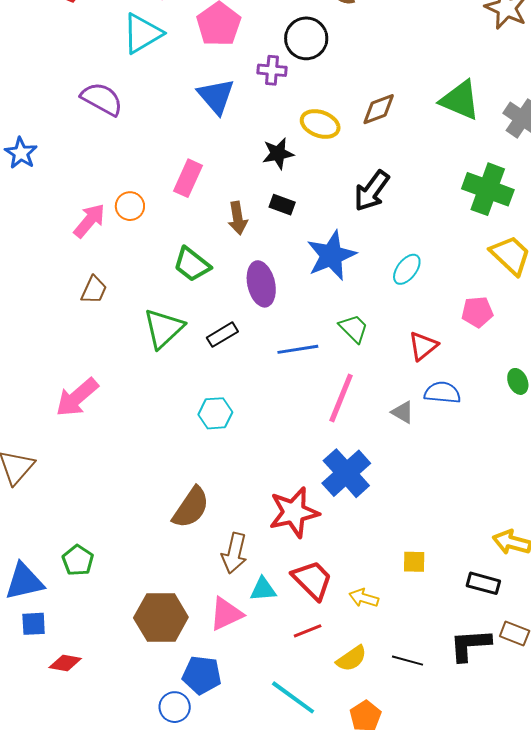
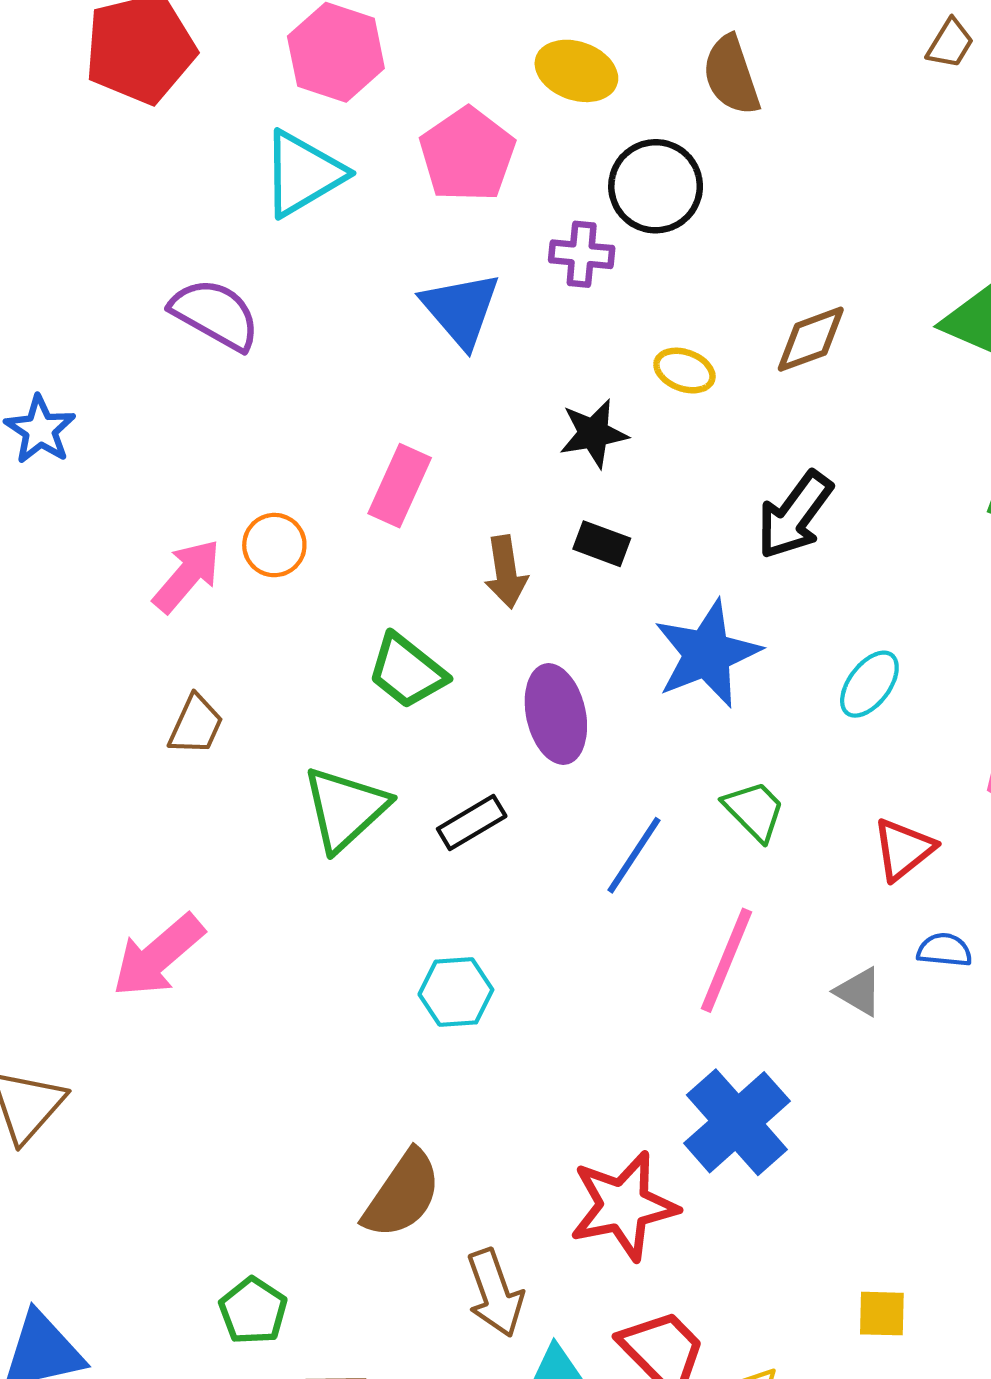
yellow ellipse: (320, 124) -> (684, 371), size x0.7
blue line: (298, 349) -> (634, 855), turned -48
blue semicircle: (442, 393) -> (944, 950), size x0.7
brown arrow: (234, 553) -> (495, 1293), turned -33
green pentagon: (78, 560) -> (253, 1311), moved

